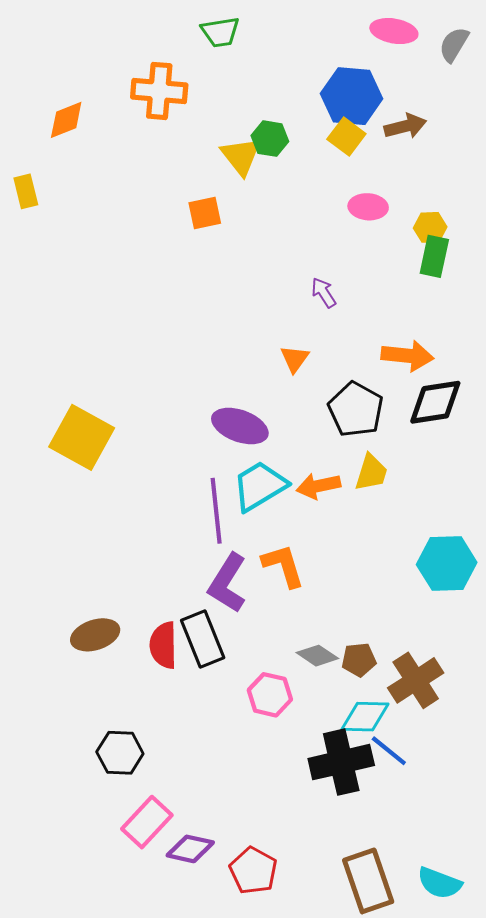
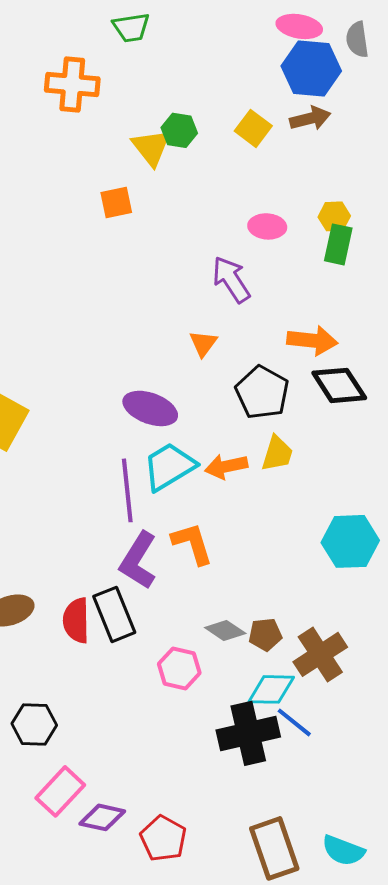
gray semicircle: (454, 44) -> (357, 39), turned -39
blue hexagon: (352, 96) -> (311, 68), moved
pink ellipse: (368, 207) -> (267, 226), moved
purple arrow: (324, 293) -> (231, 279), size x1.6
black diamond: (435, 402) -> (339, 385), turned 66

